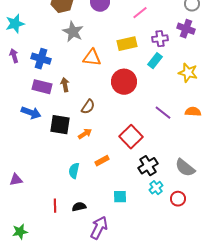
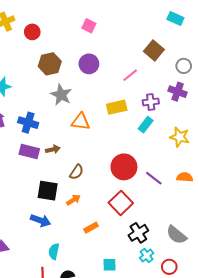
red circle: (124, 82) -> (124, 167), moved
brown arrow: (65, 85) -> (53, 149), turned 88
blue arrow: (31, 113) -> (40, 220), moved
cyan semicircle: (74, 171) -> (54, 251), moved

